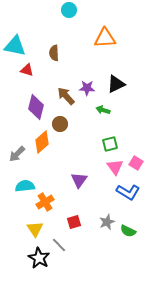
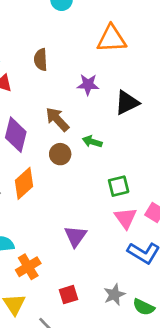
purple star: (87, 88) -> (88, 85), moved
green arrow: (103, 110) -> (92, 142), moved
brown circle: (60, 124) -> (60, 154), moved

